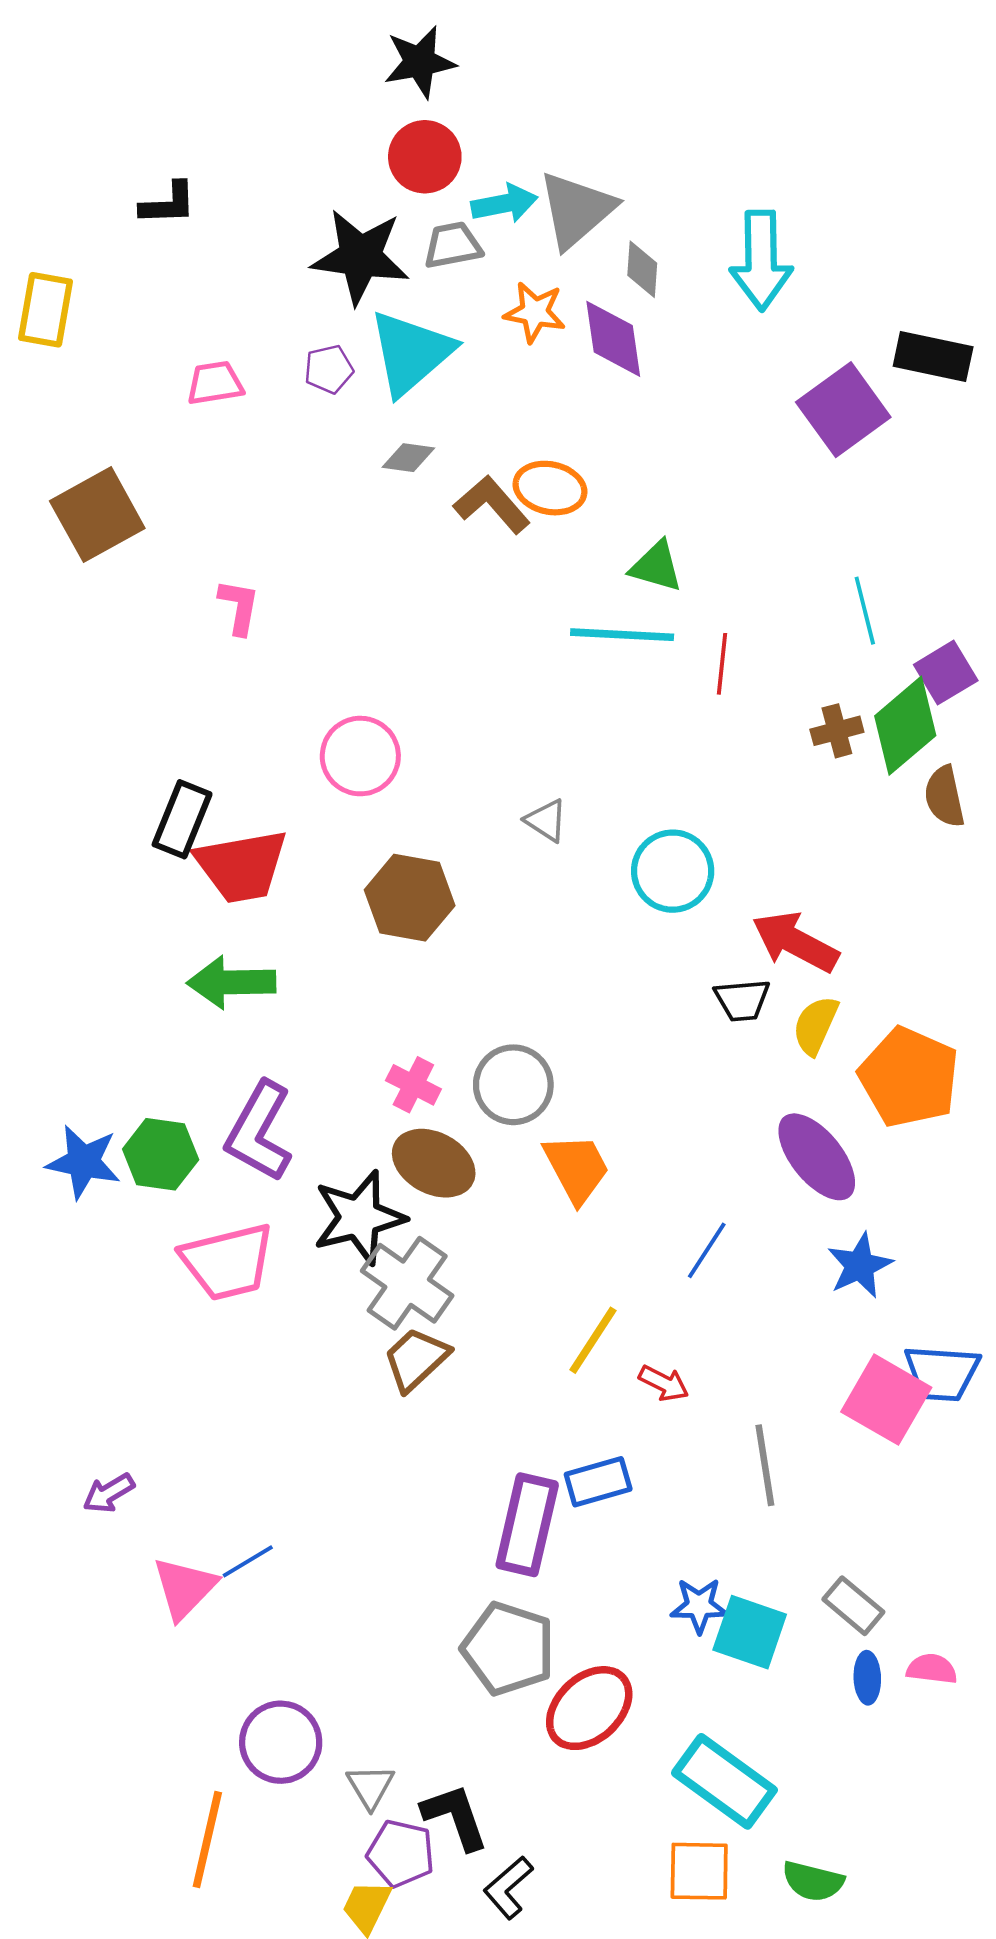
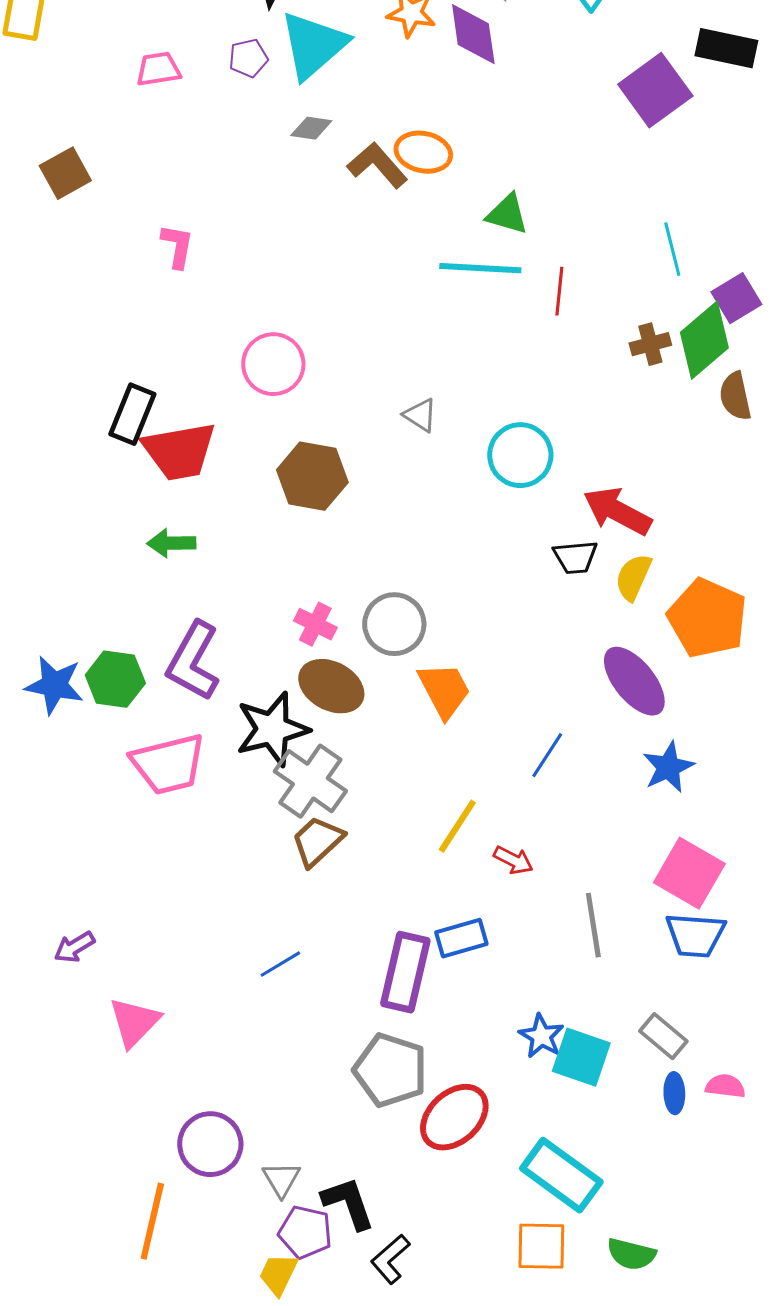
brown square: (97, 515) -> (65, 173), size x0.7
green arrow: (231, 982) -> (171, 543), size x0.7
blue trapezoid: (942, 1373) -> (695, 935), moved
blue line: (248, 1561) -> (280, 964), moved
blue star: (699, 1606) -> (541, 1036), turned 30

